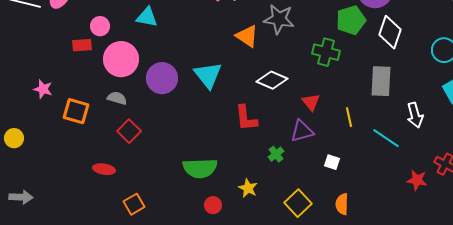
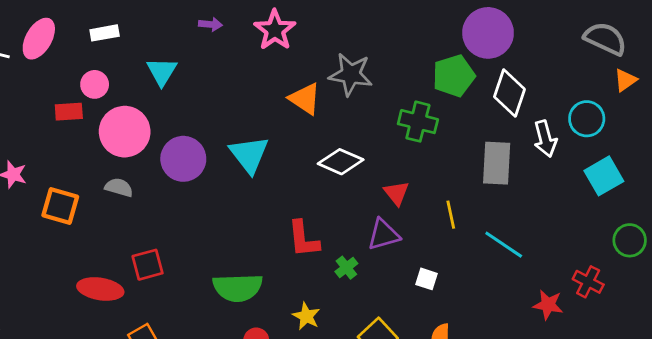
cyan triangle: (147, 17) -> (162, 72), turned 50
white arrow: (415, 115) -> (545, 139), moved
red L-shape: (246, 118) -> (303, 239), moved
red square: (129, 131) -> (148, 265), moved, turned 30
red ellipse: (104, 169) -> (100, 289), size x1.4

